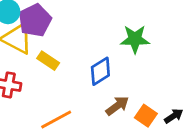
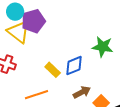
yellow rectangle: (48, 61) -> (53, 70), moved

